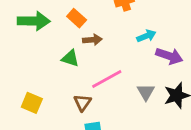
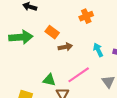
cyan arrow: (146, 36) -> (98, 50), moved, turned -88
green triangle: (70, 58) -> (49, 80), moved

